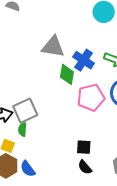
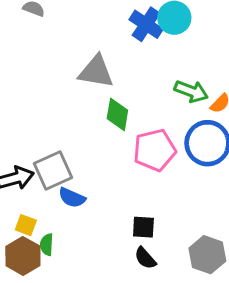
blue cross: (84, 60) -> (146, 24), moved
green semicircle: (22, 130) -> (47, 245), moved
blue semicircle: (28, 169) -> (72, 198), moved, turned -30

